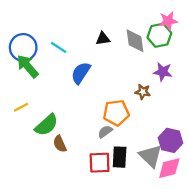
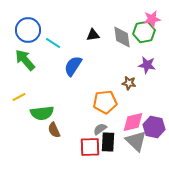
blue circle: (23, 47) -> (28, 30), moved
green semicircle: (46, 125) -> (42, 113), turned 35
gray semicircle: (105, 132) -> (100, 129), moved
pink diamond: (169, 168) -> (133, 122), moved

